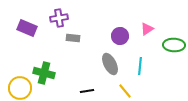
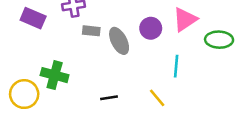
pink triangle: (147, 29) -> (185, 19), size x1.5
gray ellipse: (110, 64) -> (119, 41), moved

